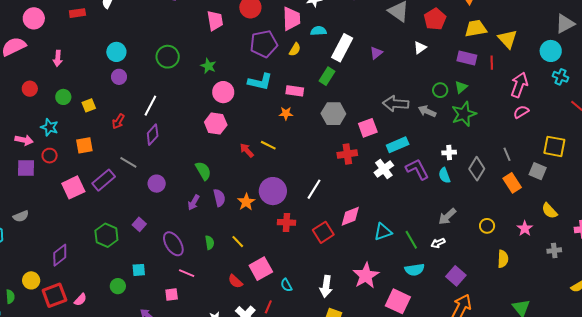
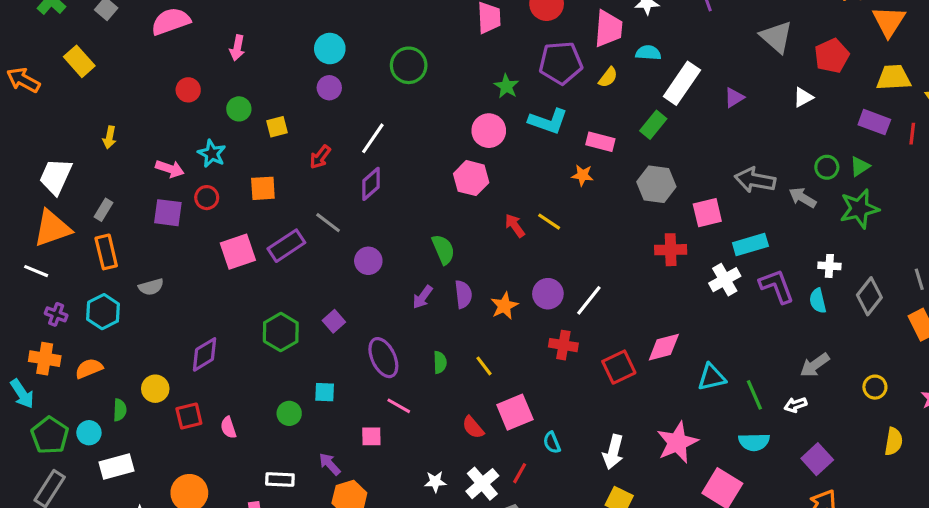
green star: (208, 66) -> (506, 86), moved
white line: (314, 189) -> (589, 300), moved
purple circle: (273, 191) -> (548, 294), size x0.7
red square: (54, 295) -> (189, 416), size x0.7
pink semicircle: (80, 300) -> (228, 428), turned 112

